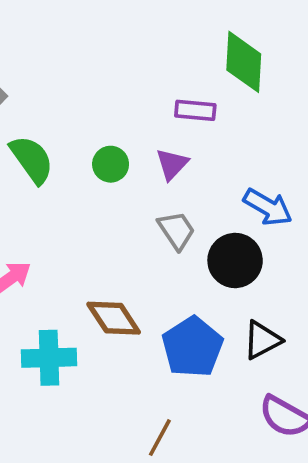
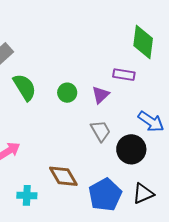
purple rectangle: (195, 110) -> (124, 75), moved
cyan cross: (49, 358) -> (27, 195), size x0.7

